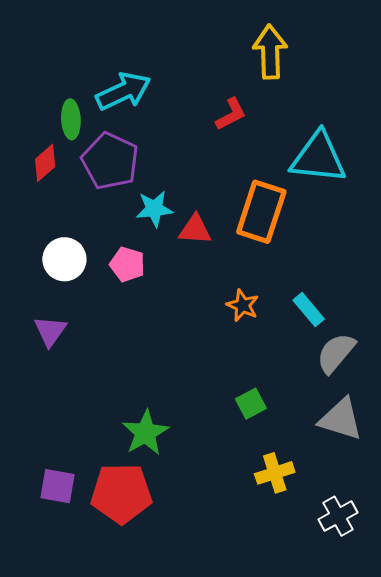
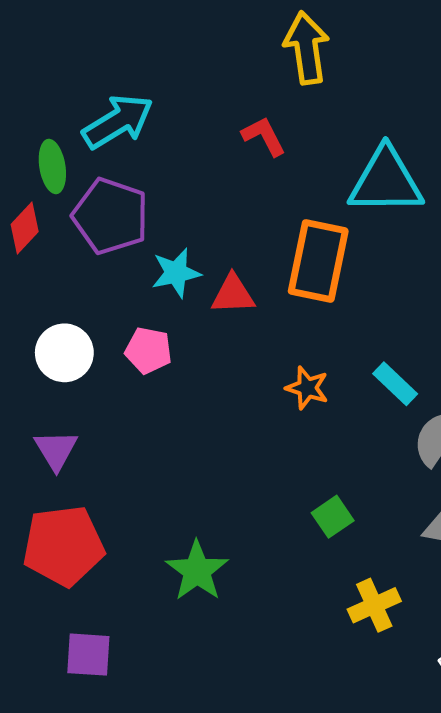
red L-shape: (231, 114) -> (264, 136), turned -84
red pentagon: (121, 493) -> (63, 546), moved

